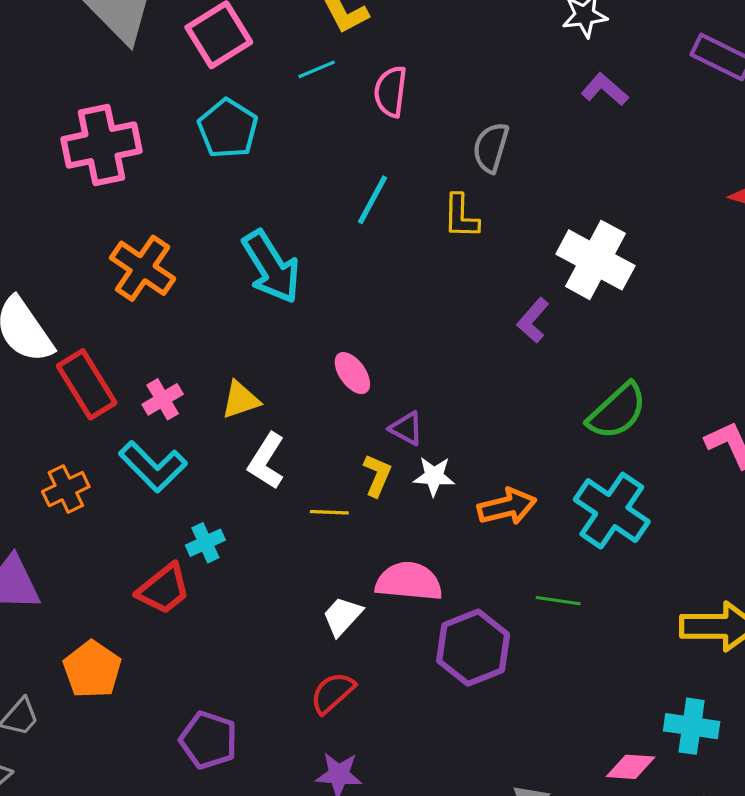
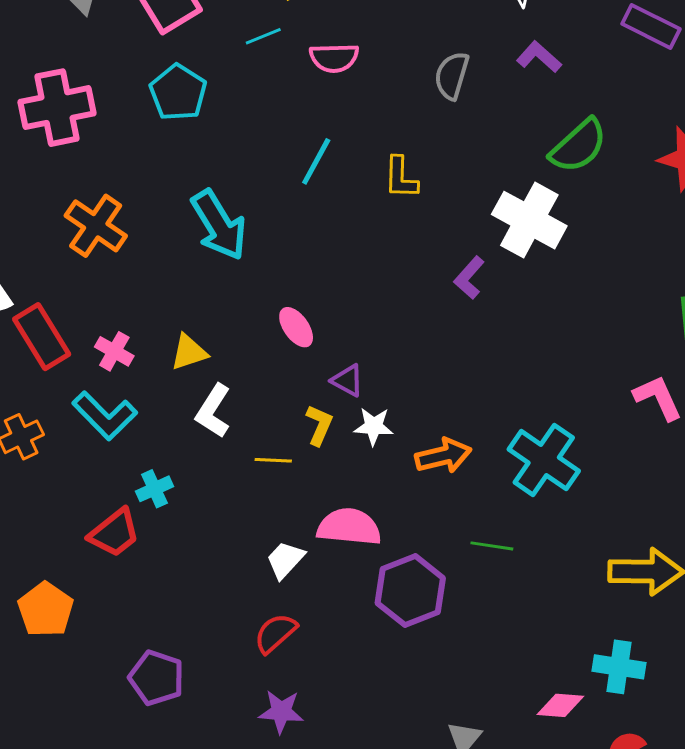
pink semicircle: (391, 92) -> (334, 58), turned -99
gray semicircle: (491, 148) -> (452, 76), moved
pink cross: (163, 399) -> (114, 351), turned -30
green semicircle: (617, 411) -> (579, 146), moved

